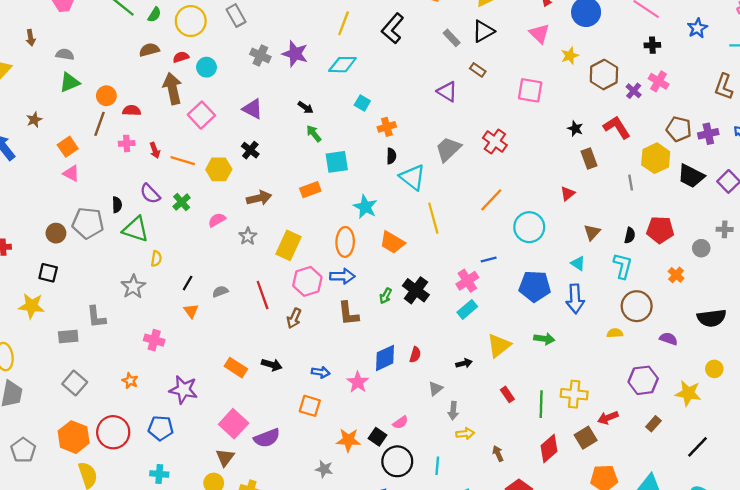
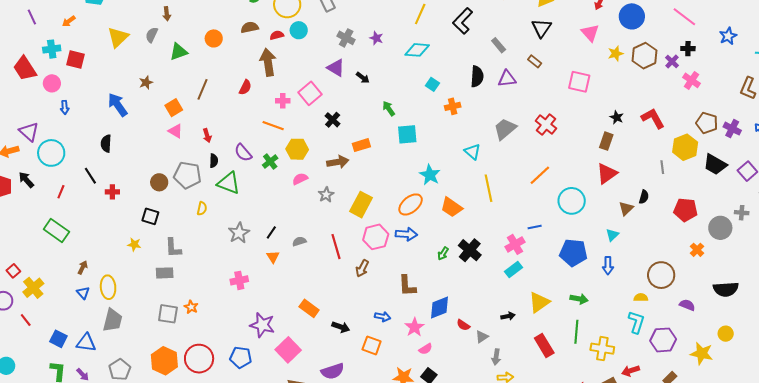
black triangle: (483, 31) -> (541, 28), turned -30
brown arrow: (31, 38) -> (167, 14), moved
gray rectangle: (452, 38) -> (499, 45), moved
gray semicircle: (65, 54) -> (152, 35), moved, turned -77
purple star: (295, 54) -> (376, 38), size x0.6
cyan circle: (206, 67) -> (299, 30), moved
brown hexagon: (604, 75) -> (645, 56), moved
purple cross: (634, 91) -> (672, 61), moved
purple triangle: (447, 92) -> (507, 79), turned -42
orange circle: (106, 96) -> (214, 38), moved
black arrow: (306, 108) -> (363, 78), moved
purple triangle: (253, 109) -> (336, 68), moved
red semicircle: (132, 110) -> (245, 87), moved, turned 112
pink square: (201, 115) -> (310, 93), moved
purple cross: (708, 134) -> (732, 129), turned 36
pink cross: (127, 143) -> (283, 101), moved
red arrow: (155, 150) -> (207, 136), moved
black semicircle: (391, 156) -> (477, 76), moved, size x1.5
brown rectangle: (589, 158) -> (606, 141), moved, turned 36
yellow hexagon: (219, 169) -> (297, 149), moved
cyan triangle: (413, 177) -> (472, 152), size x0.7
orange rectangle: (310, 190) -> (361, 145), moved
red triangle: (568, 193) -> (607, 174), size x1.6
black semicircle: (630, 235) -> (644, 197), moved
orange ellipse: (345, 242) -> (411, 204), turned 45
gray circle: (701, 248) -> (720, 228), size x1.5
yellow semicircle: (156, 259) -> (202, 209), moved
cyan triangle: (578, 263) -> (612, 235), turned 40
cyan L-shape: (623, 266) -> (636, 322), moved
gray star: (133, 287) -> (239, 233), moved
blue arrow: (575, 299) -> (608, 266), size x0.7
yellow star: (32, 306) -> (134, 244), size x0.6
brown L-shape: (348, 314) -> (407, 286), moved
gray L-shape: (96, 317) -> (173, 248), moved
pink cross: (154, 340) -> (239, 280), turned -30
red semicircle: (415, 355) -> (463, 325), moved, turned 104
black arrow: (272, 365) -> (341, 327), moved
orange star: (130, 381) -> (191, 307), moved
gray square: (75, 383) -> (168, 314), turned -35
red rectangle: (507, 394) -> (544, 345), size x1.6
green line: (541, 404) -> (576, 332), moved
pink semicircle: (400, 422) -> (426, 349), moved
pink square: (234, 424) -> (288, 350), moved

